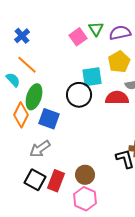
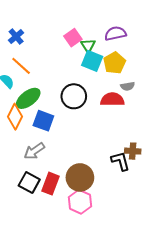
green triangle: (96, 29) -> (88, 46), moved
cyan square: (92, 77) -> (92, 61), moved, turned 30
green ellipse: (34, 97) -> (28, 98), turned 35
brown circle: (85, 175) -> (80, 177), size x1.4

